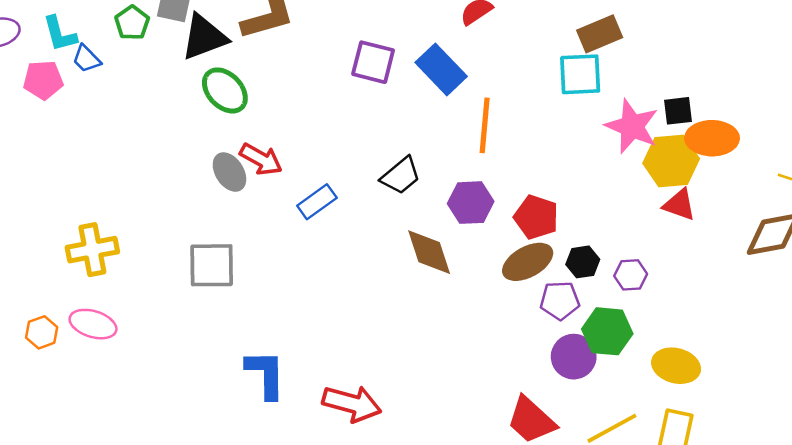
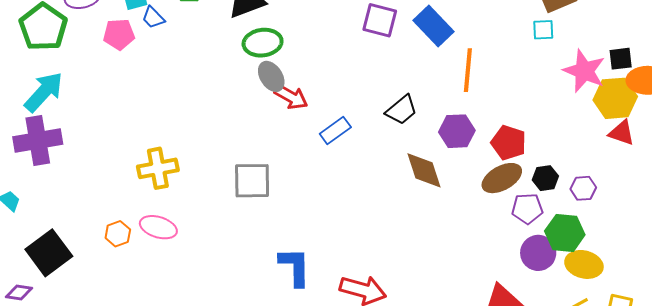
cyan square: (580, 74) -> (543, 30), size x0.6
green ellipse: (225, 90) -> (263, 43), turned -54
gray ellipse: (229, 172) -> (271, 76), moved
yellow ellipse: (676, 366) -> (584, 264), moved

